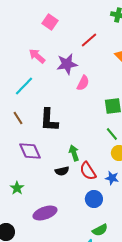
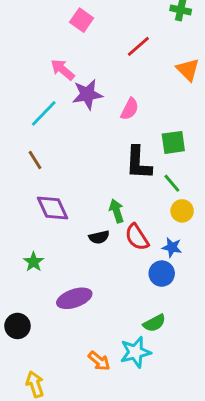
purple star: (67, 64) -> (87, 94), moved
black L-shape: (49, 120) -> (138, 163), moved
blue circle: (94, 199) -> (162, 274), moved

